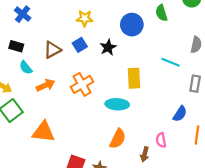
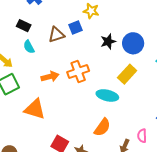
blue circle: (132, 25) -> (133, 43), moved
blue square: (80, 45) -> (76, 27), moved
yellow rectangle: (134, 78) -> (127, 74), turned 36
orange arrow: (45, 85) -> (50, 77), moved

